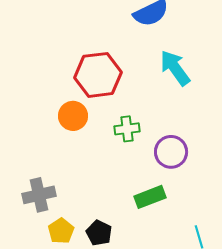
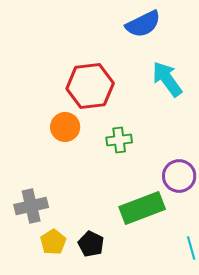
purple circle: (171, 152) -> (179, 176), moved
green rectangle: (150, 197) -> (142, 208), size x1.4

